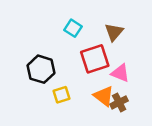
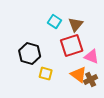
brown triangle: (114, 32) -> (76, 24), moved
yellow square: (61, 95) -> (46, 74), turned 32

